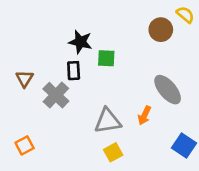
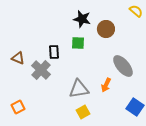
brown circle: (161, 30) -> (106, 29), moved
black star: (80, 42) -> (82, 19), moved
brown triangle: (25, 79) -> (18, 58), turned -40

